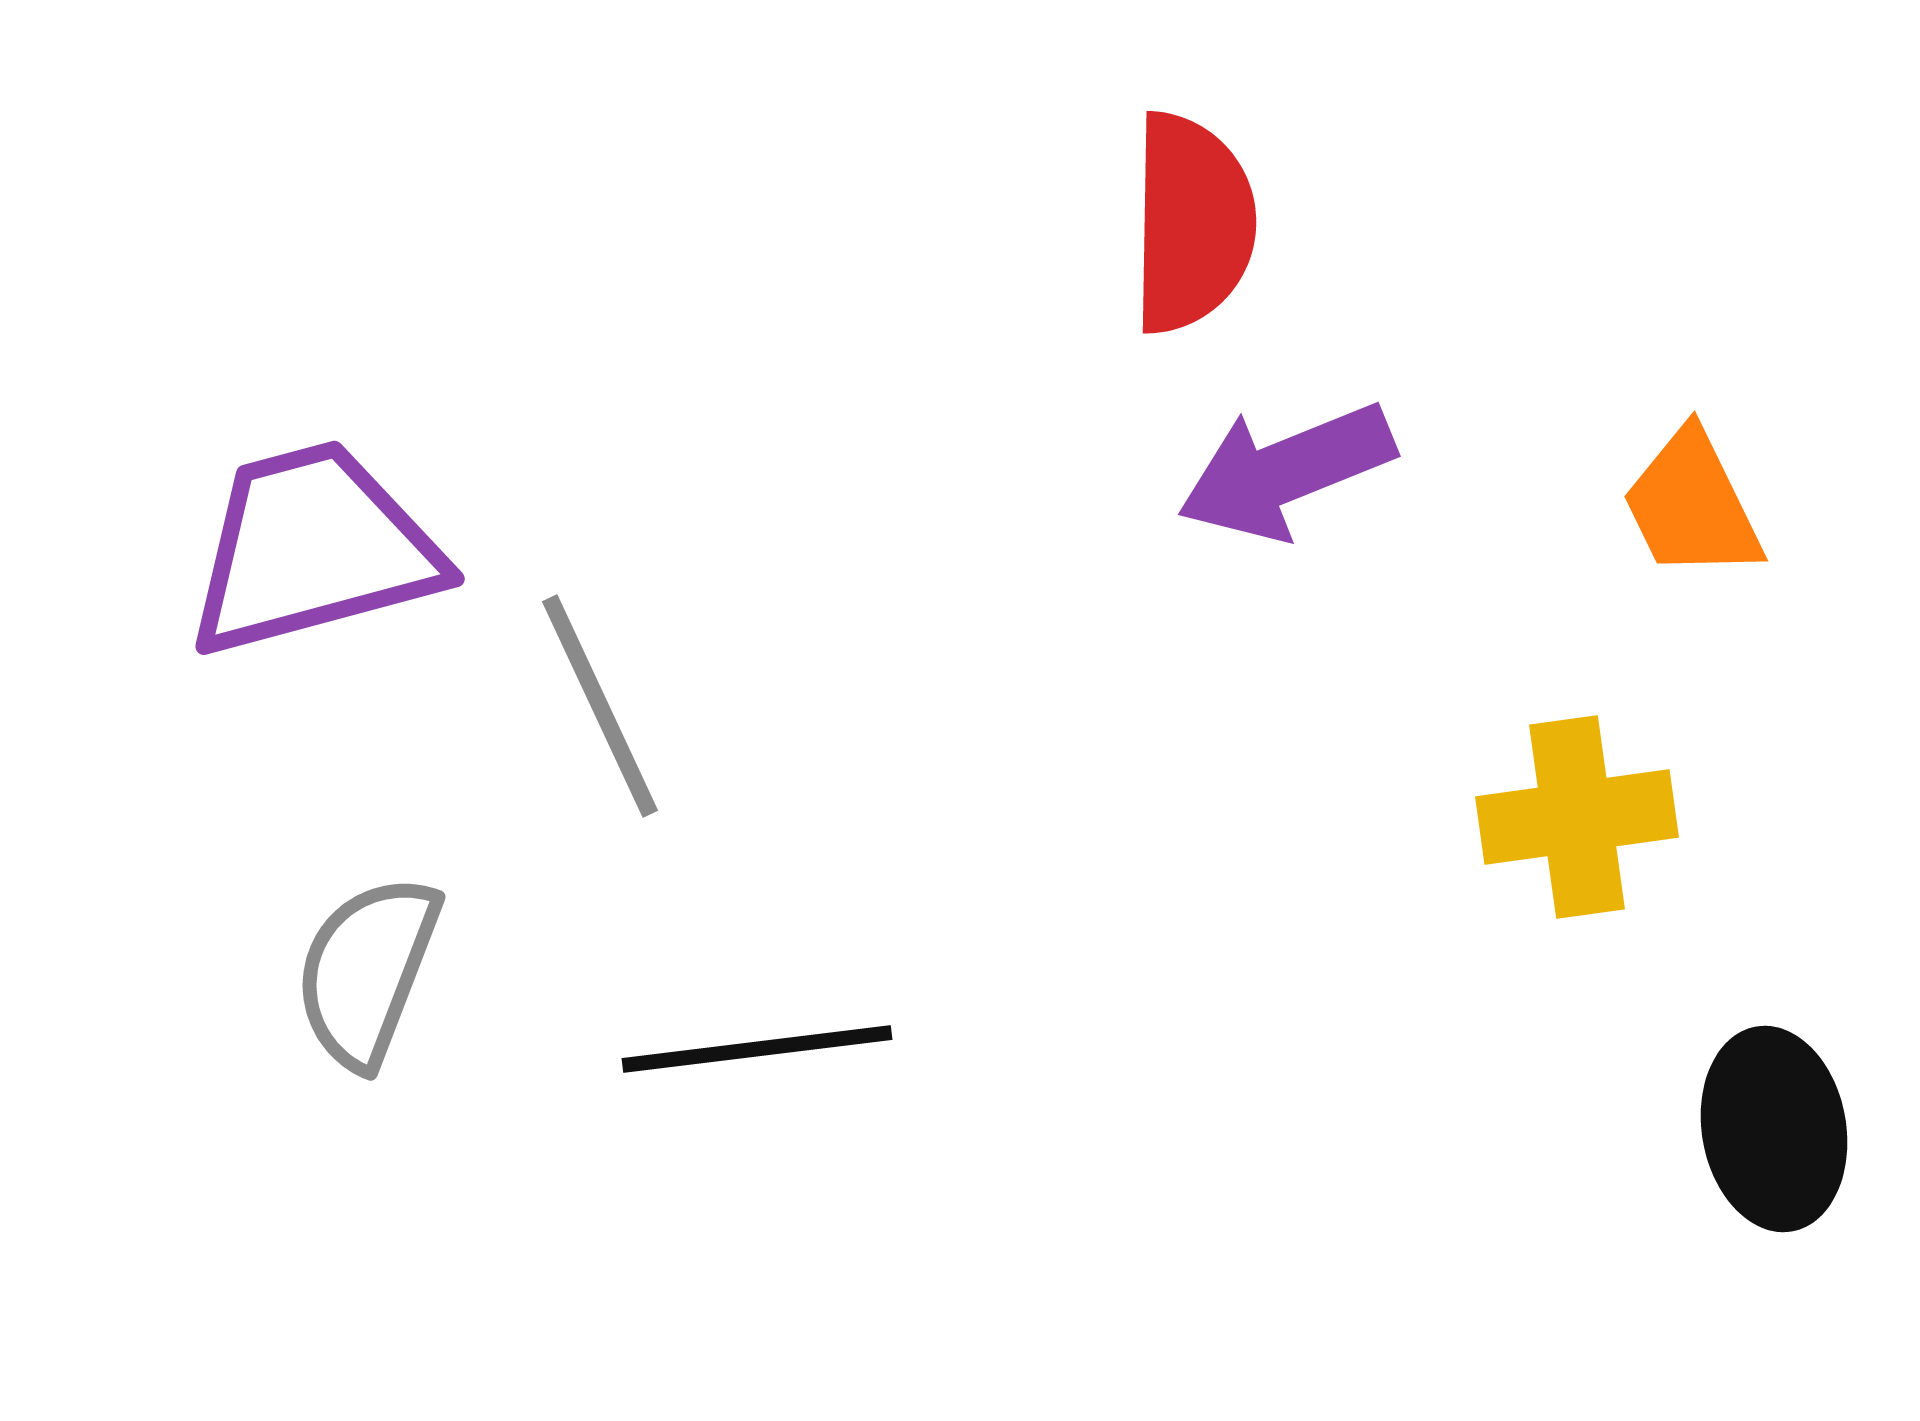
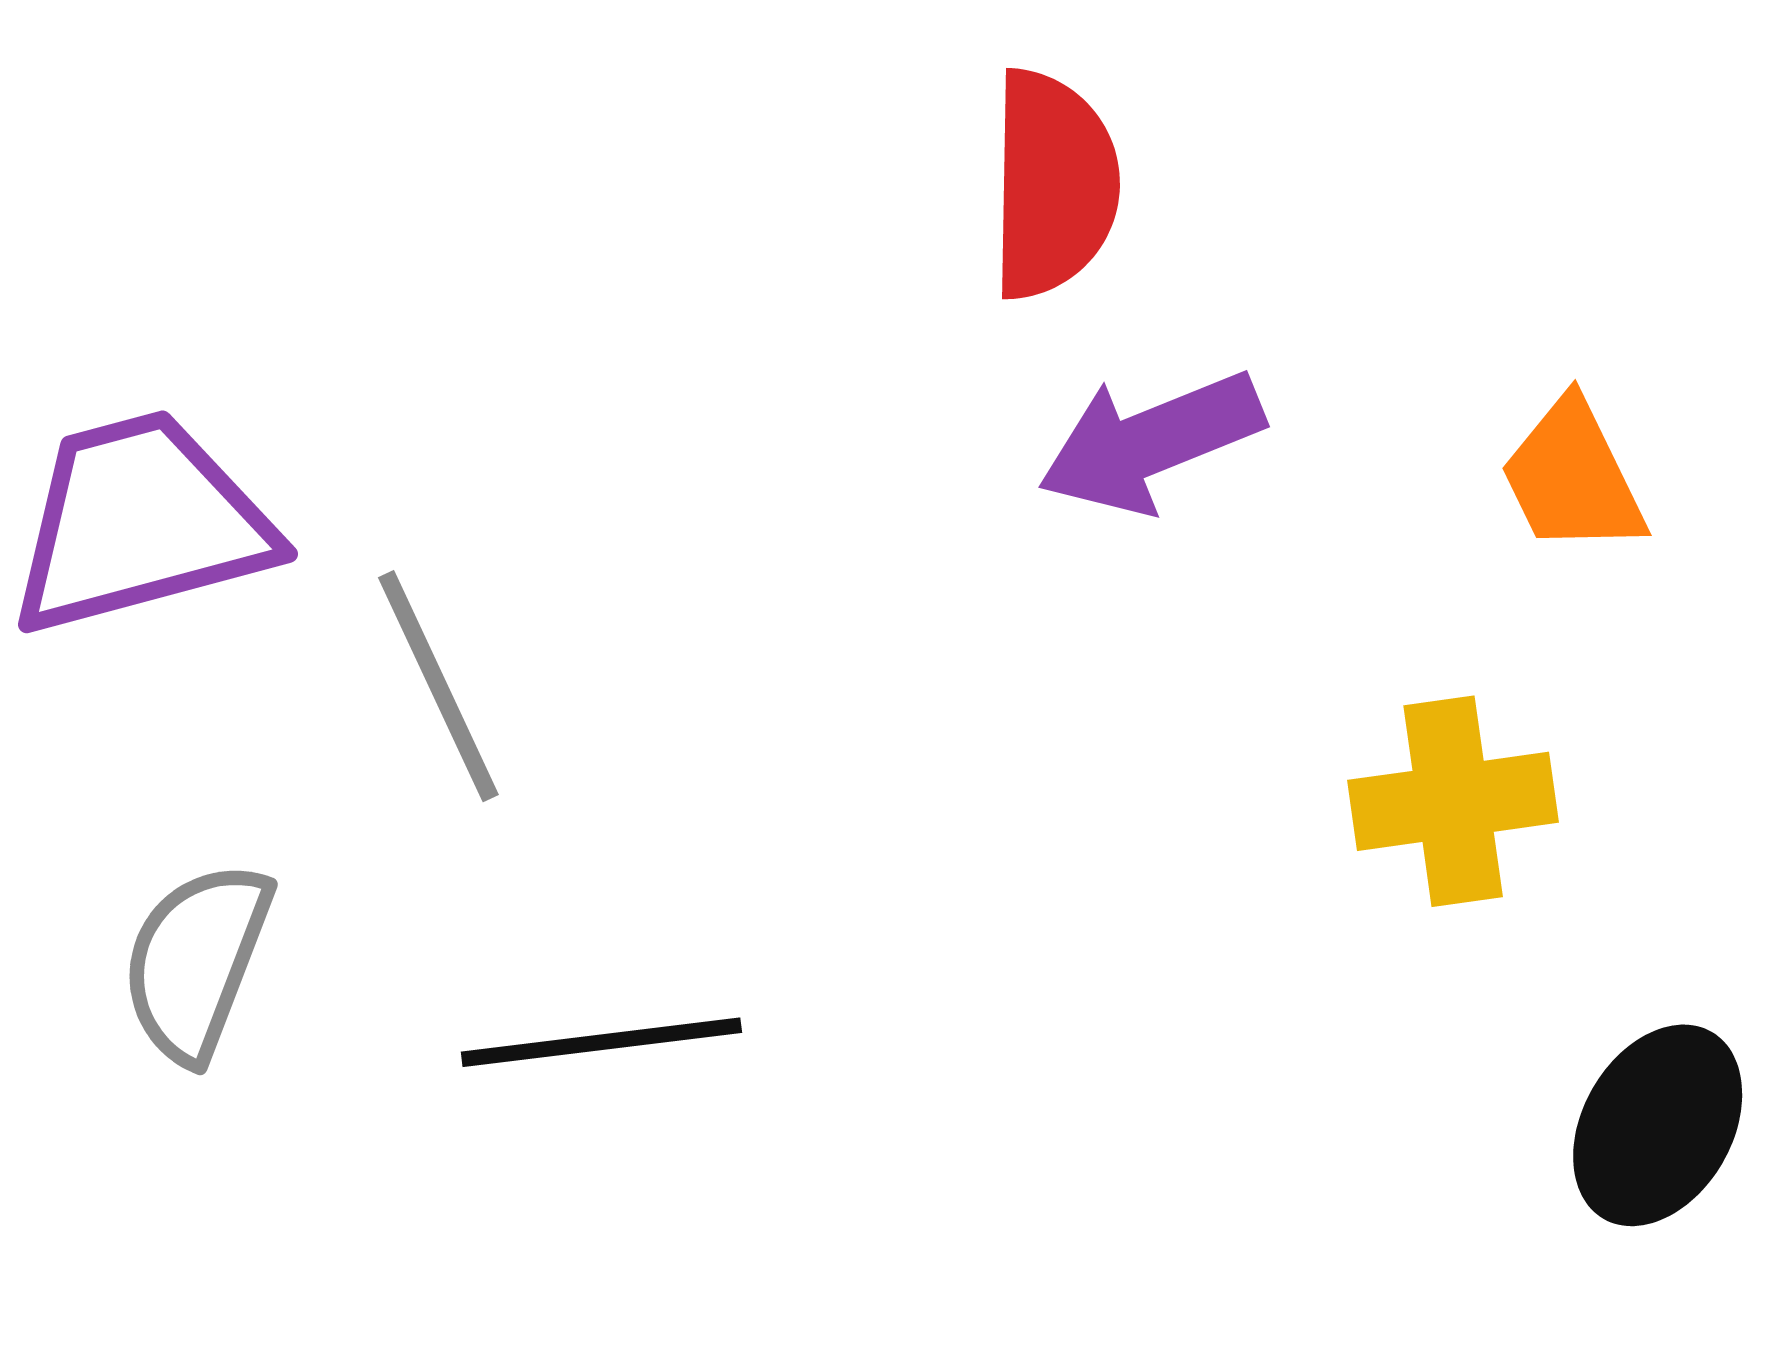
black ellipse: (1774, 1129) -> (1658, 1125), turned 40

